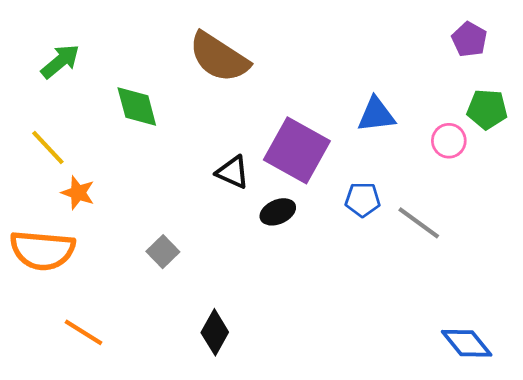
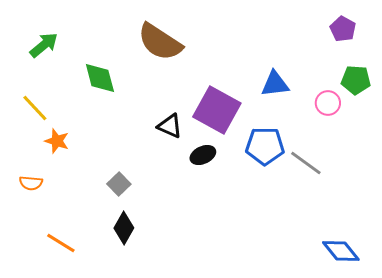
blue pentagon: (363, 200) -> (265, 146), size x1.5
orange semicircle: (42, 250) -> (31, 183), size x0.5
black diamond: (215, 332) -> (124, 228), moved

